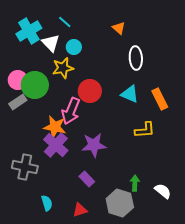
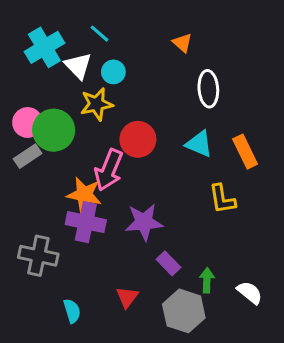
yellow L-shape: (145, 130) -> (222, 199), turned 85
purple cross: (56, 145) -> (86, 222), turned -30
purple rectangle: (87, 179) -> (169, 263), moved
red triangle: (80, 210) -> (127, 297), moved, turned -35

